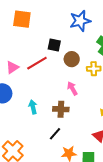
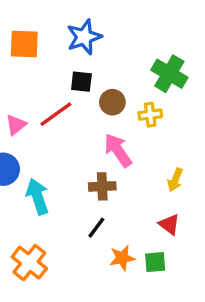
blue star: (80, 21) -> (84, 37), moved
pink arrow: (72, 88) -> (118, 150), size x1.5
cyan arrow: (33, 107) -> (37, 197), moved, size x1.5

